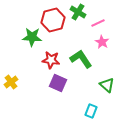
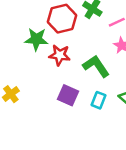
red star: (51, 60) -> (60, 55), moved
cyan rectangle: (91, 111) -> (99, 100), moved

